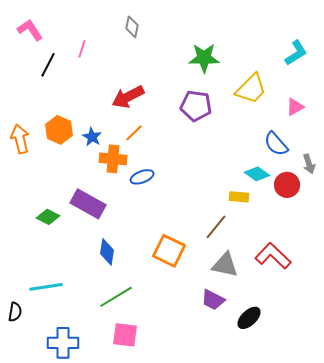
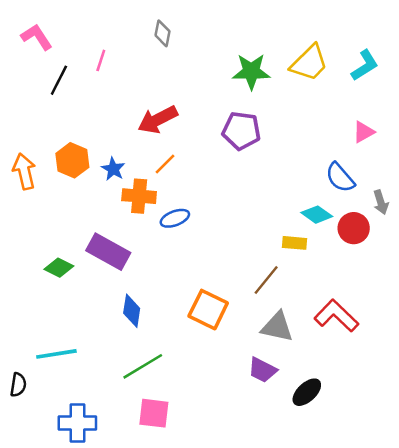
yellow trapezoid: (251, 89) -> (309, 63), moved

